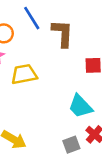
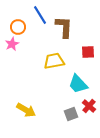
yellow trapezoid: (24, 74) -> (54, 61), moved

